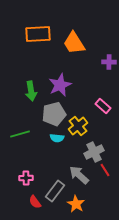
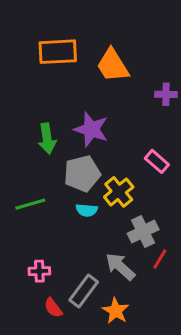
purple star: (60, 85) -> (91, 129), turned -30
red line: (105, 170) -> (160, 259), turned 64

